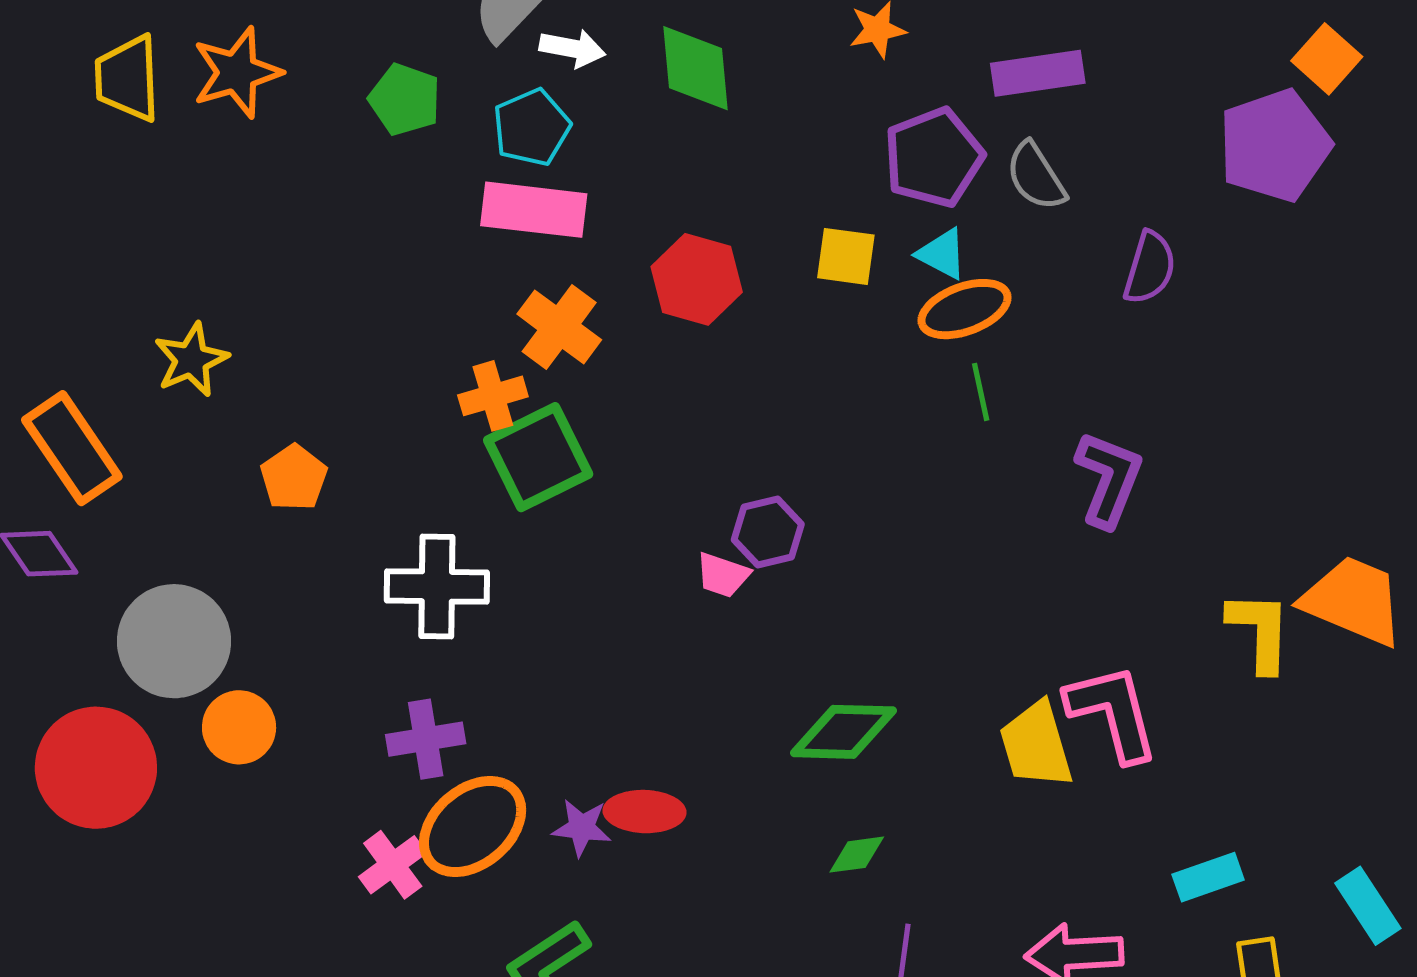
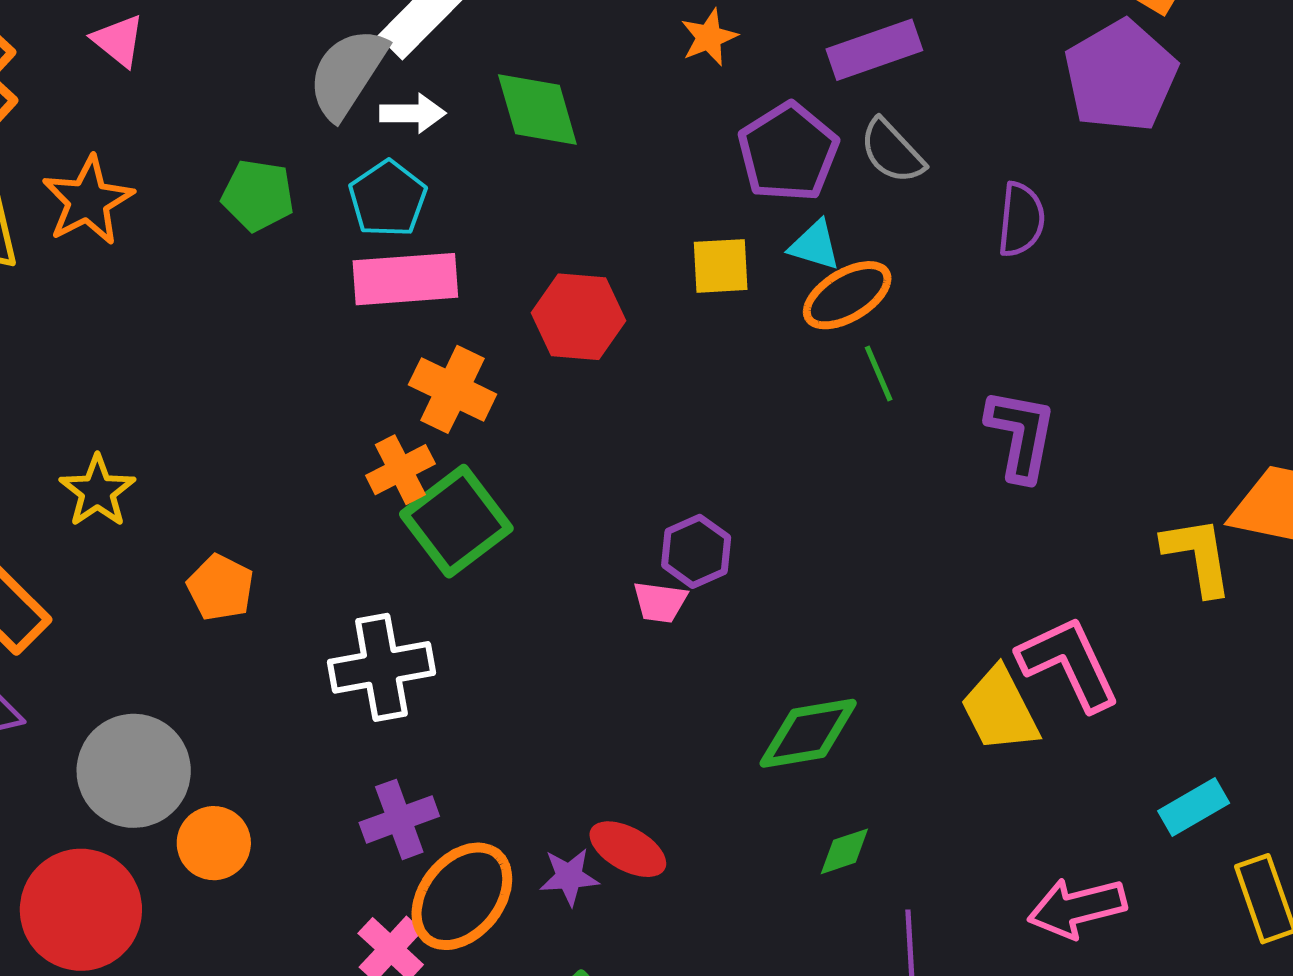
red ellipse: (644, 812) -> (628, 849), turned 38

